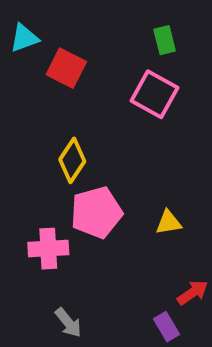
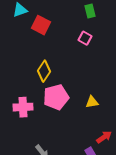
pink square: (154, 94) -> (85, 38), size x0.6
pink cross: (48, 249) -> (23, 107), moved

